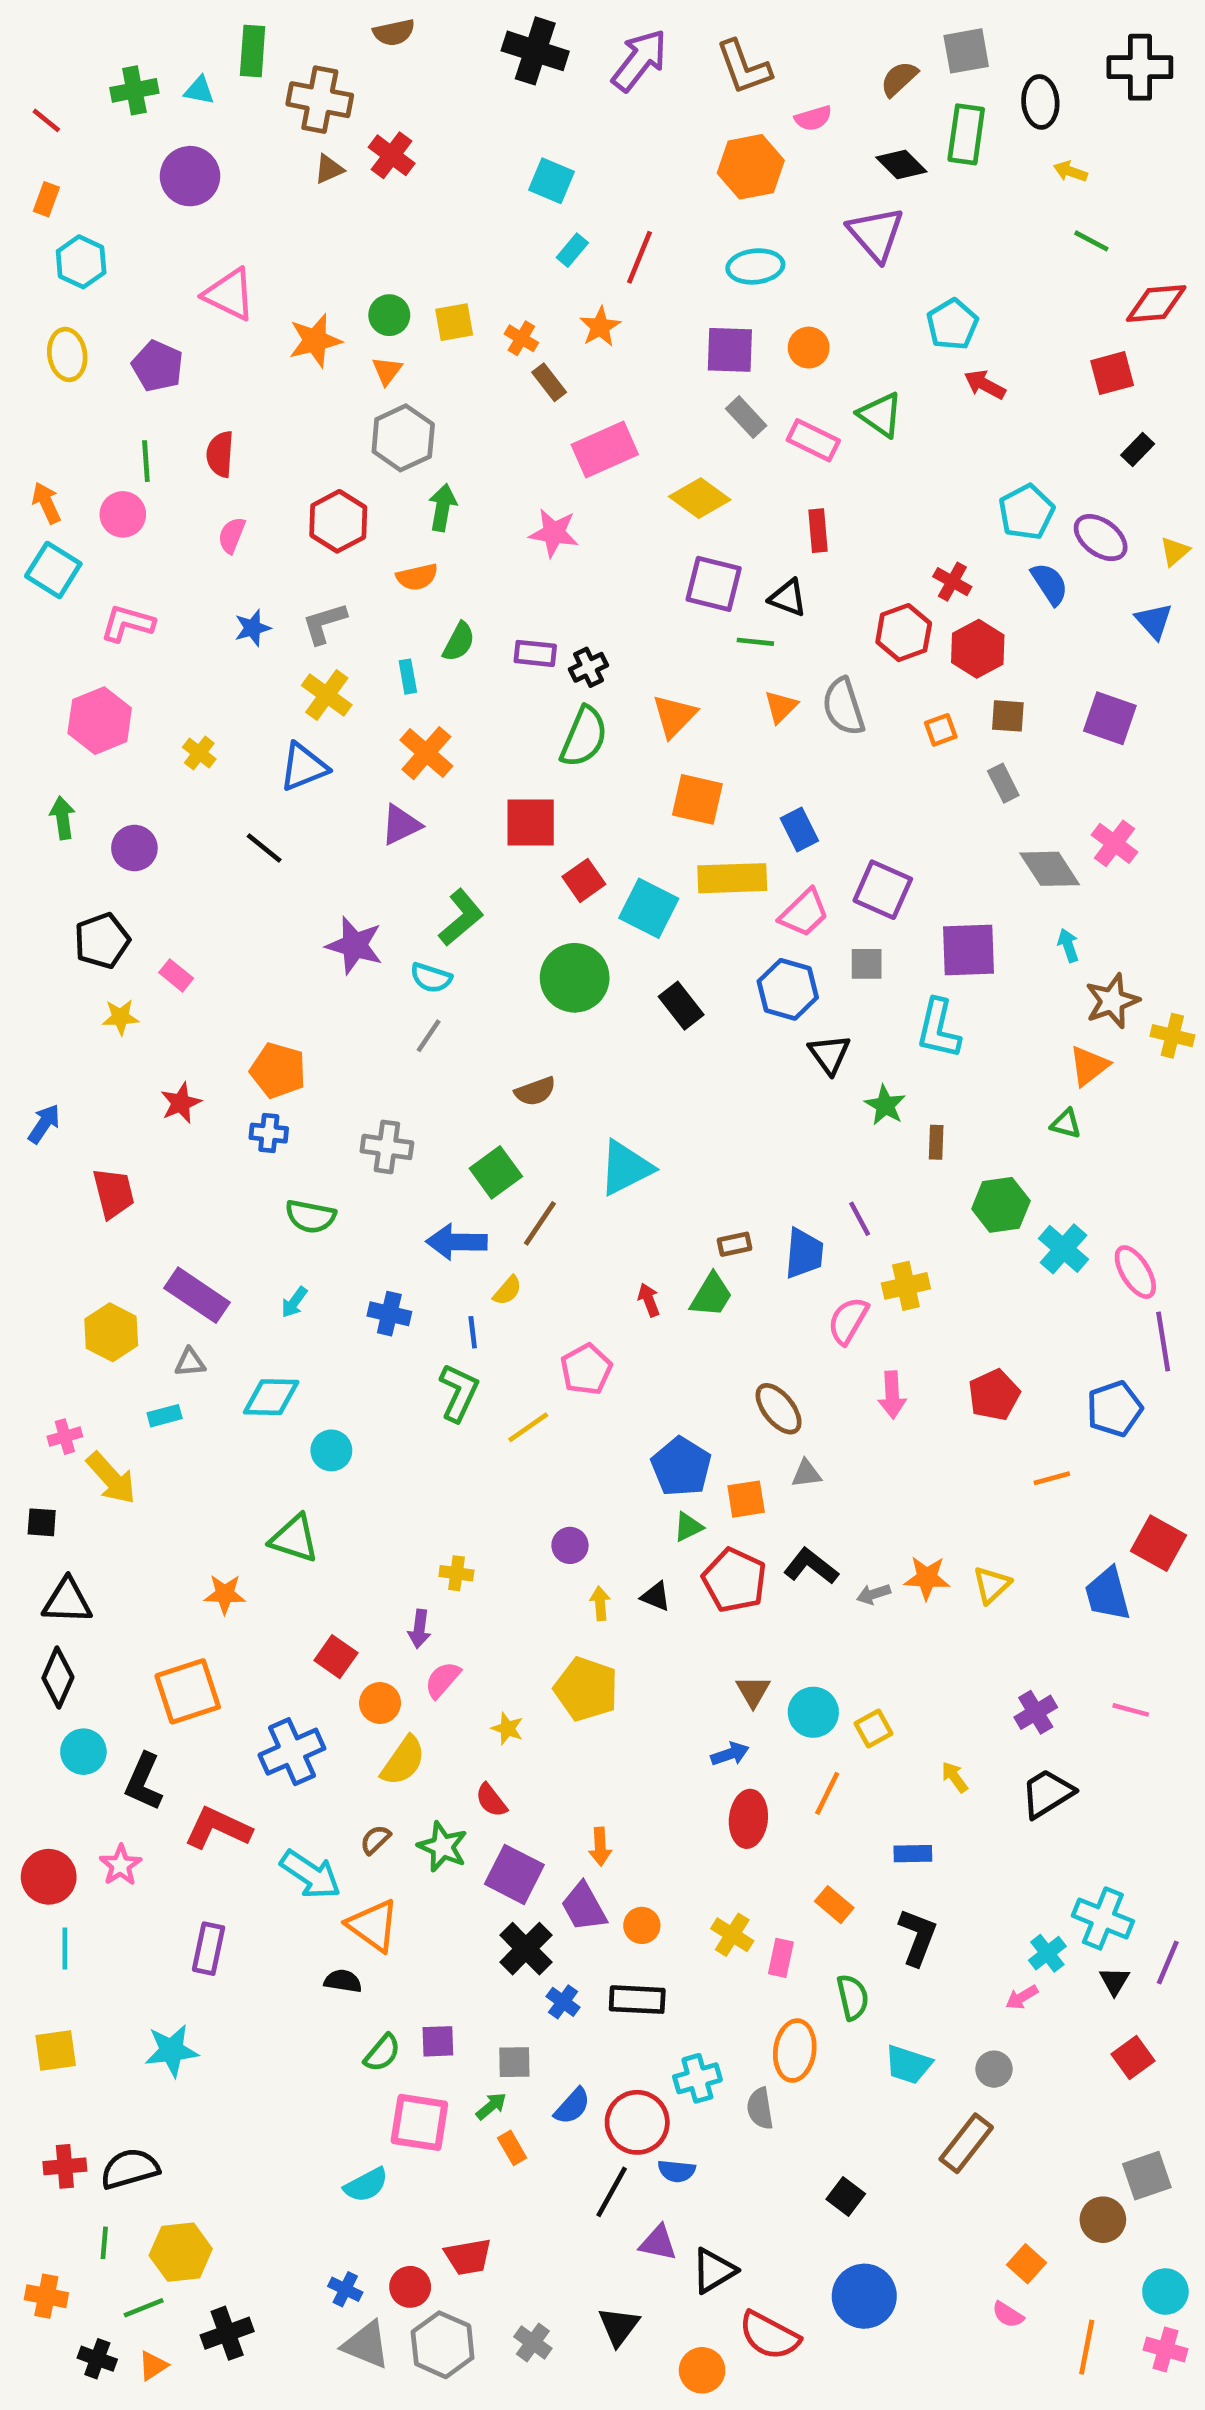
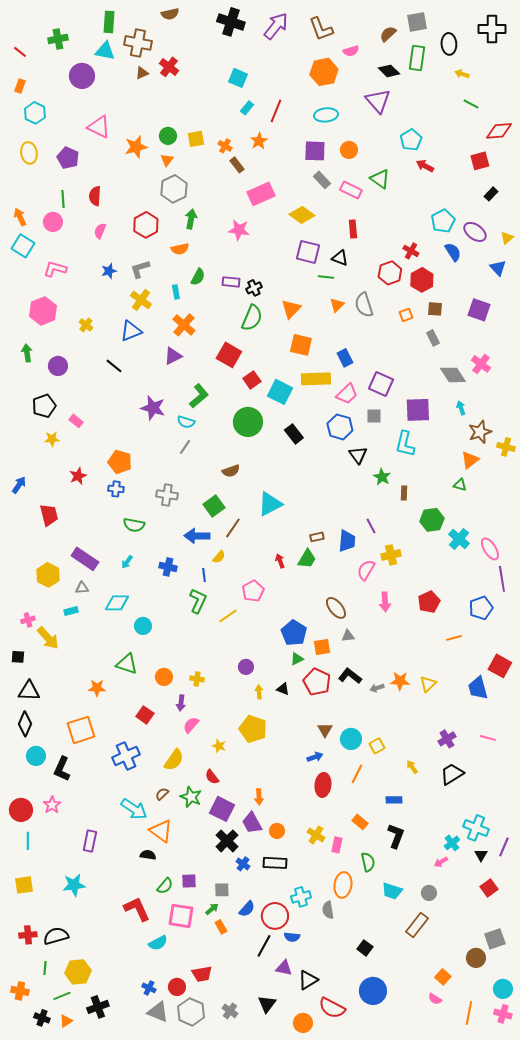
cyan triangle: (199, 90) -> (105, 51), moved, size x1.5
red square: (531, 823) -> (229, 355), turned 30
orange circle: (380, 1703) -> (164, 677), moved
red L-shape: (218, 1828) -> (137, 909), moved, turned 40

